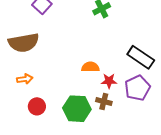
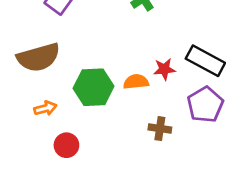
red star: (109, 81) -> (164, 69), moved
green hexagon: (77, 109) -> (94, 87), moved

